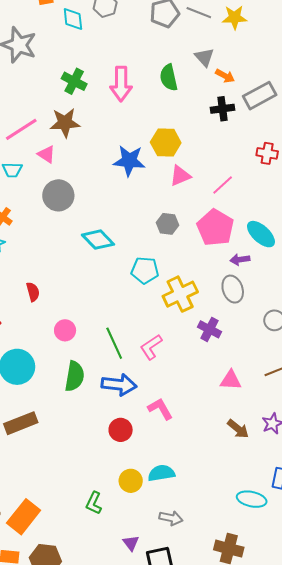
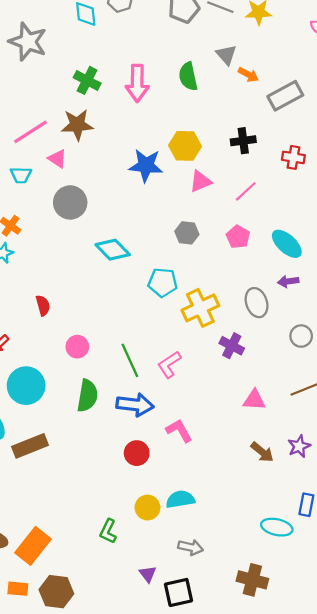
black cross: (222, 109) -> (243, 141), moved
pink pentagon: (215, 228) -> (238, 237), size x0.6
purple arrow: (240, 260) -> (288, 281), moved

